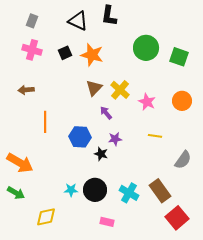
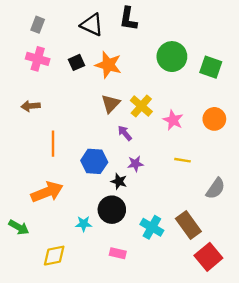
orange arrow: (20, 163) -> (47, 192), moved, turned -52
black circle: (95, 190) -> (112, 210), moved
pink rectangle: (107, 222) -> (118, 253), moved

